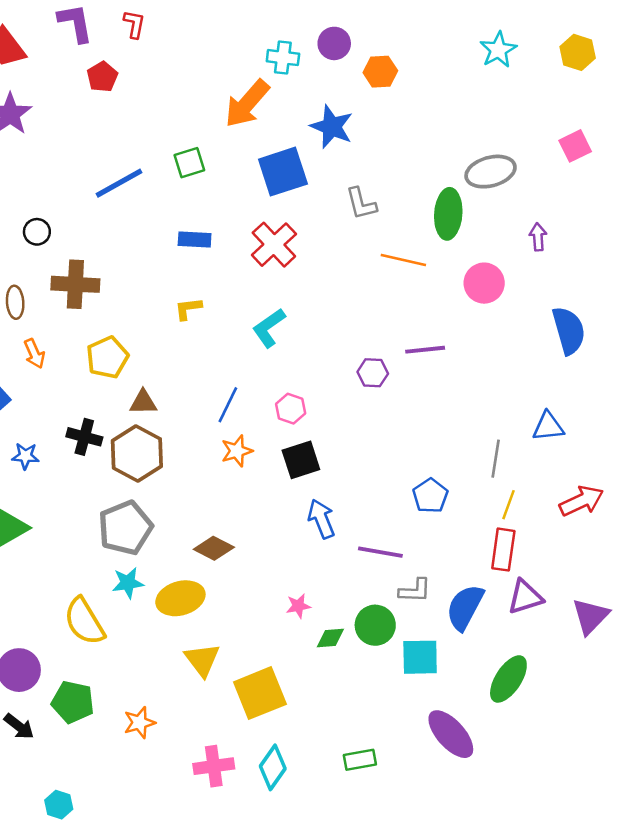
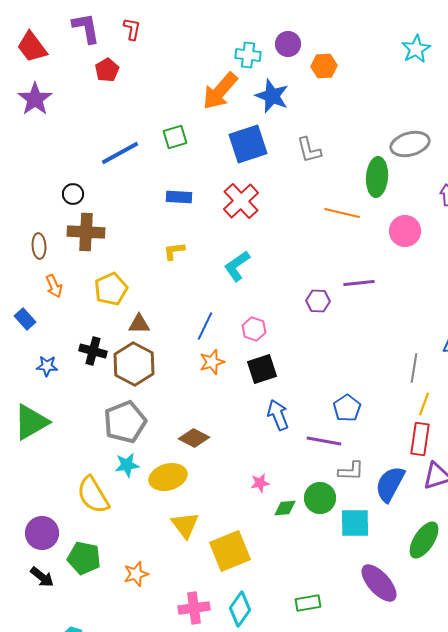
blue star: (332, 127) -> (272, 96), moved
gray L-shape: (361, 204) -> (309, 150), moved
black circle: (37, 232) -> (73, 194), moved
blue pentagon: (430, 496) -> (347, 408), moved

